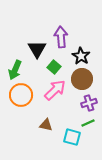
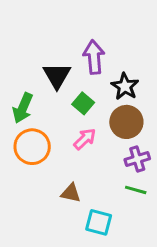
pink arrow: (55, 90) -> (85, 139), size x0.7
green line: (88, 123) -> (136, 190), turned 40
cyan square: (72, 137) -> (99, 222), moved

